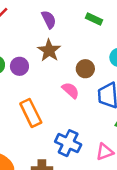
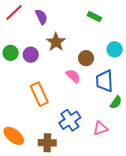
purple semicircle: (49, 20) -> (41, 17), moved
blue cross: (68, 143) -> (70, 120), turned 30

